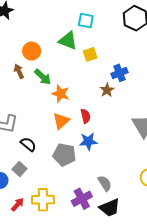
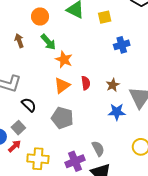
yellow square: (90, 54) -> (105, 17), moved
brown arrow: (19, 71) -> (19, 41), moved
brown star: (107, 90) -> (113, 85), moved
blue star: (88, 141) -> (117, 112), moved
red arrow: (17, 205) -> (15, 146), moved

